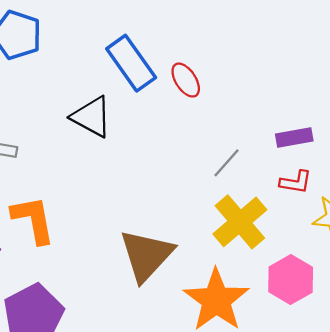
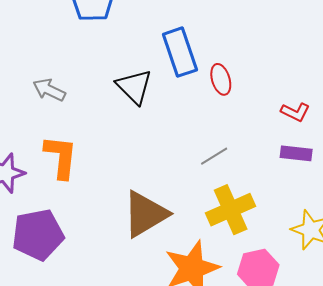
gray line: (227, 163) -> (214, 156), moved
red L-shape: (296, 182) -> (295, 112), moved

